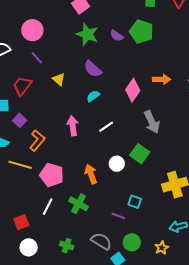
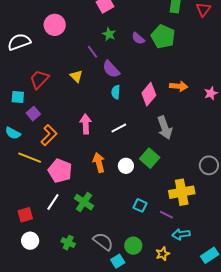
green star: (87, 34) -> (109, 34), size x0.6
purple line: (37, 58) -> (93, 52), moved
cyan semicircle: (93, 96) -> (116, 92), moved, turned -56
orange arrow: (91, 174) -> (99, 163), moved
purple line: (118, 216) -> (166, 215), moved

